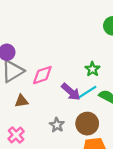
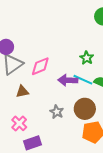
purple arrow: (71, 92) -> (68, 80), turned 144
cyan line: (87, 92) -> (83, 80), turned 60

